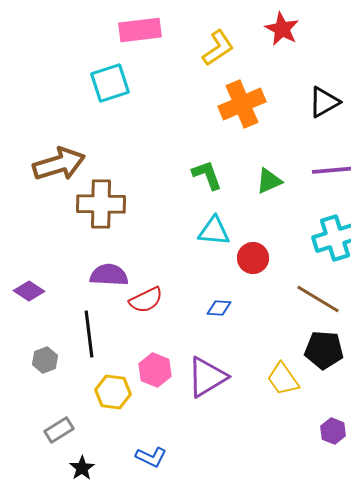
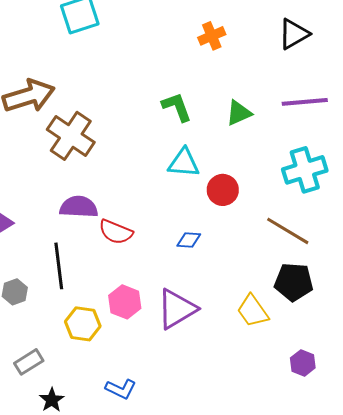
orange cross: (242, 104) -> (212, 36), size x0.6
brown cross: (101, 204) -> (71, 136), turned 33
red semicircle: (146, 300) -> (116, 232), turned 48

